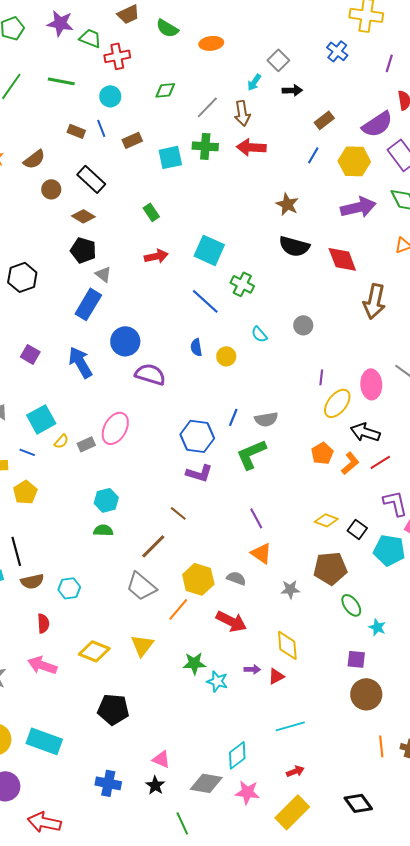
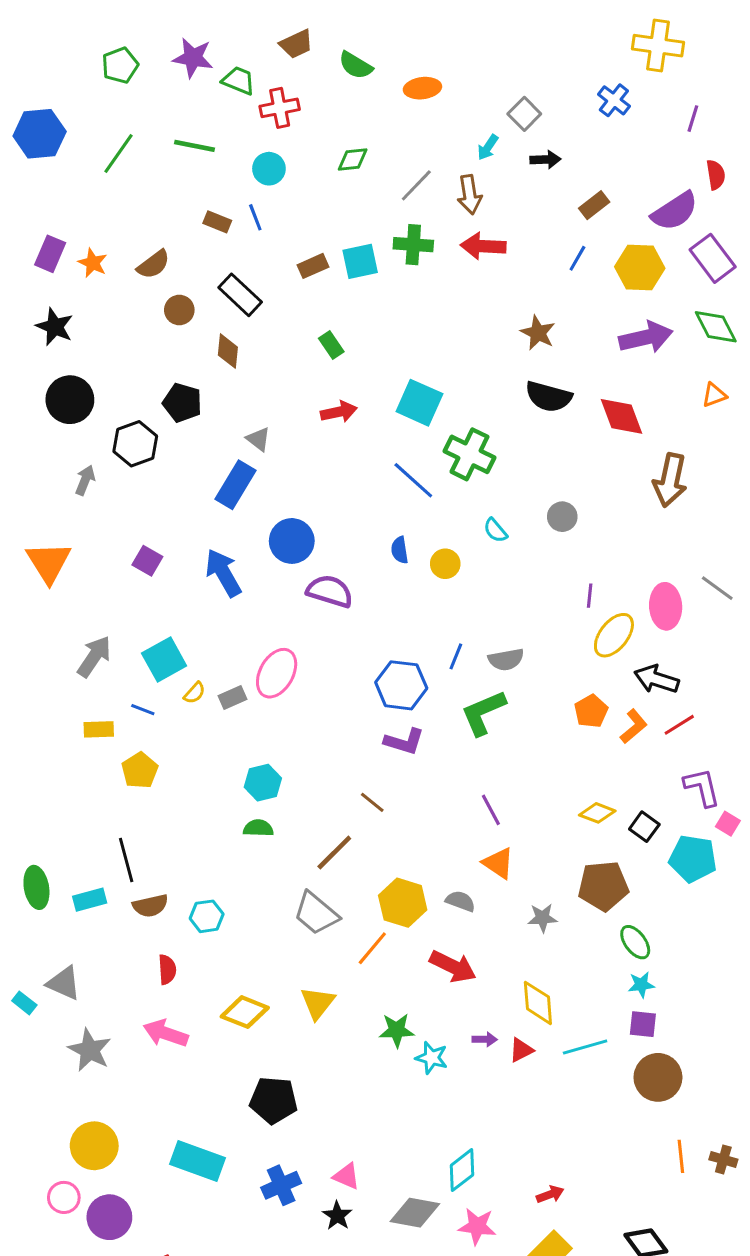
brown rectangle: (132, 140) -> (313, 266), moved
brown diamond: (83, 216) -> (228, 351), turned 65
black pentagon: (83, 250) -> (182, 403), moved
green cross: (242, 284) -> (470, 454), size x1.4
cyan star: (377, 627) -> (641, 985), moved, turned -30
cyan line: (290, 726) -> (585, 1047), moved
cyan rectangle: (44, 741) -> (198, 1161), moved
blue cross: (108, 783) -> (281, 1185), moved, turned -35

